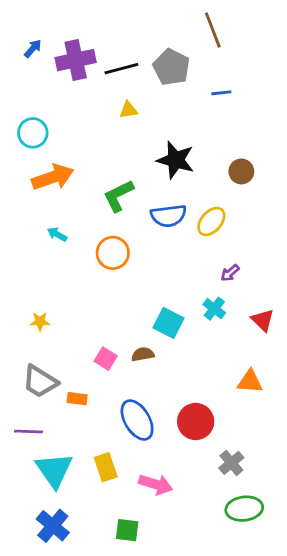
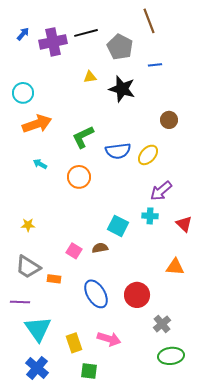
black line: (121, 69) -> (86, 33), moved
black star: (176, 160) -> (122, 89), moved
purple arrow: (230, 273) -> (161, 191), size x1.6
cyan cross: (214, 309) -> (150, 216), turned -35
yellow rectangle: (106, 467) -> (74, 343), moved

